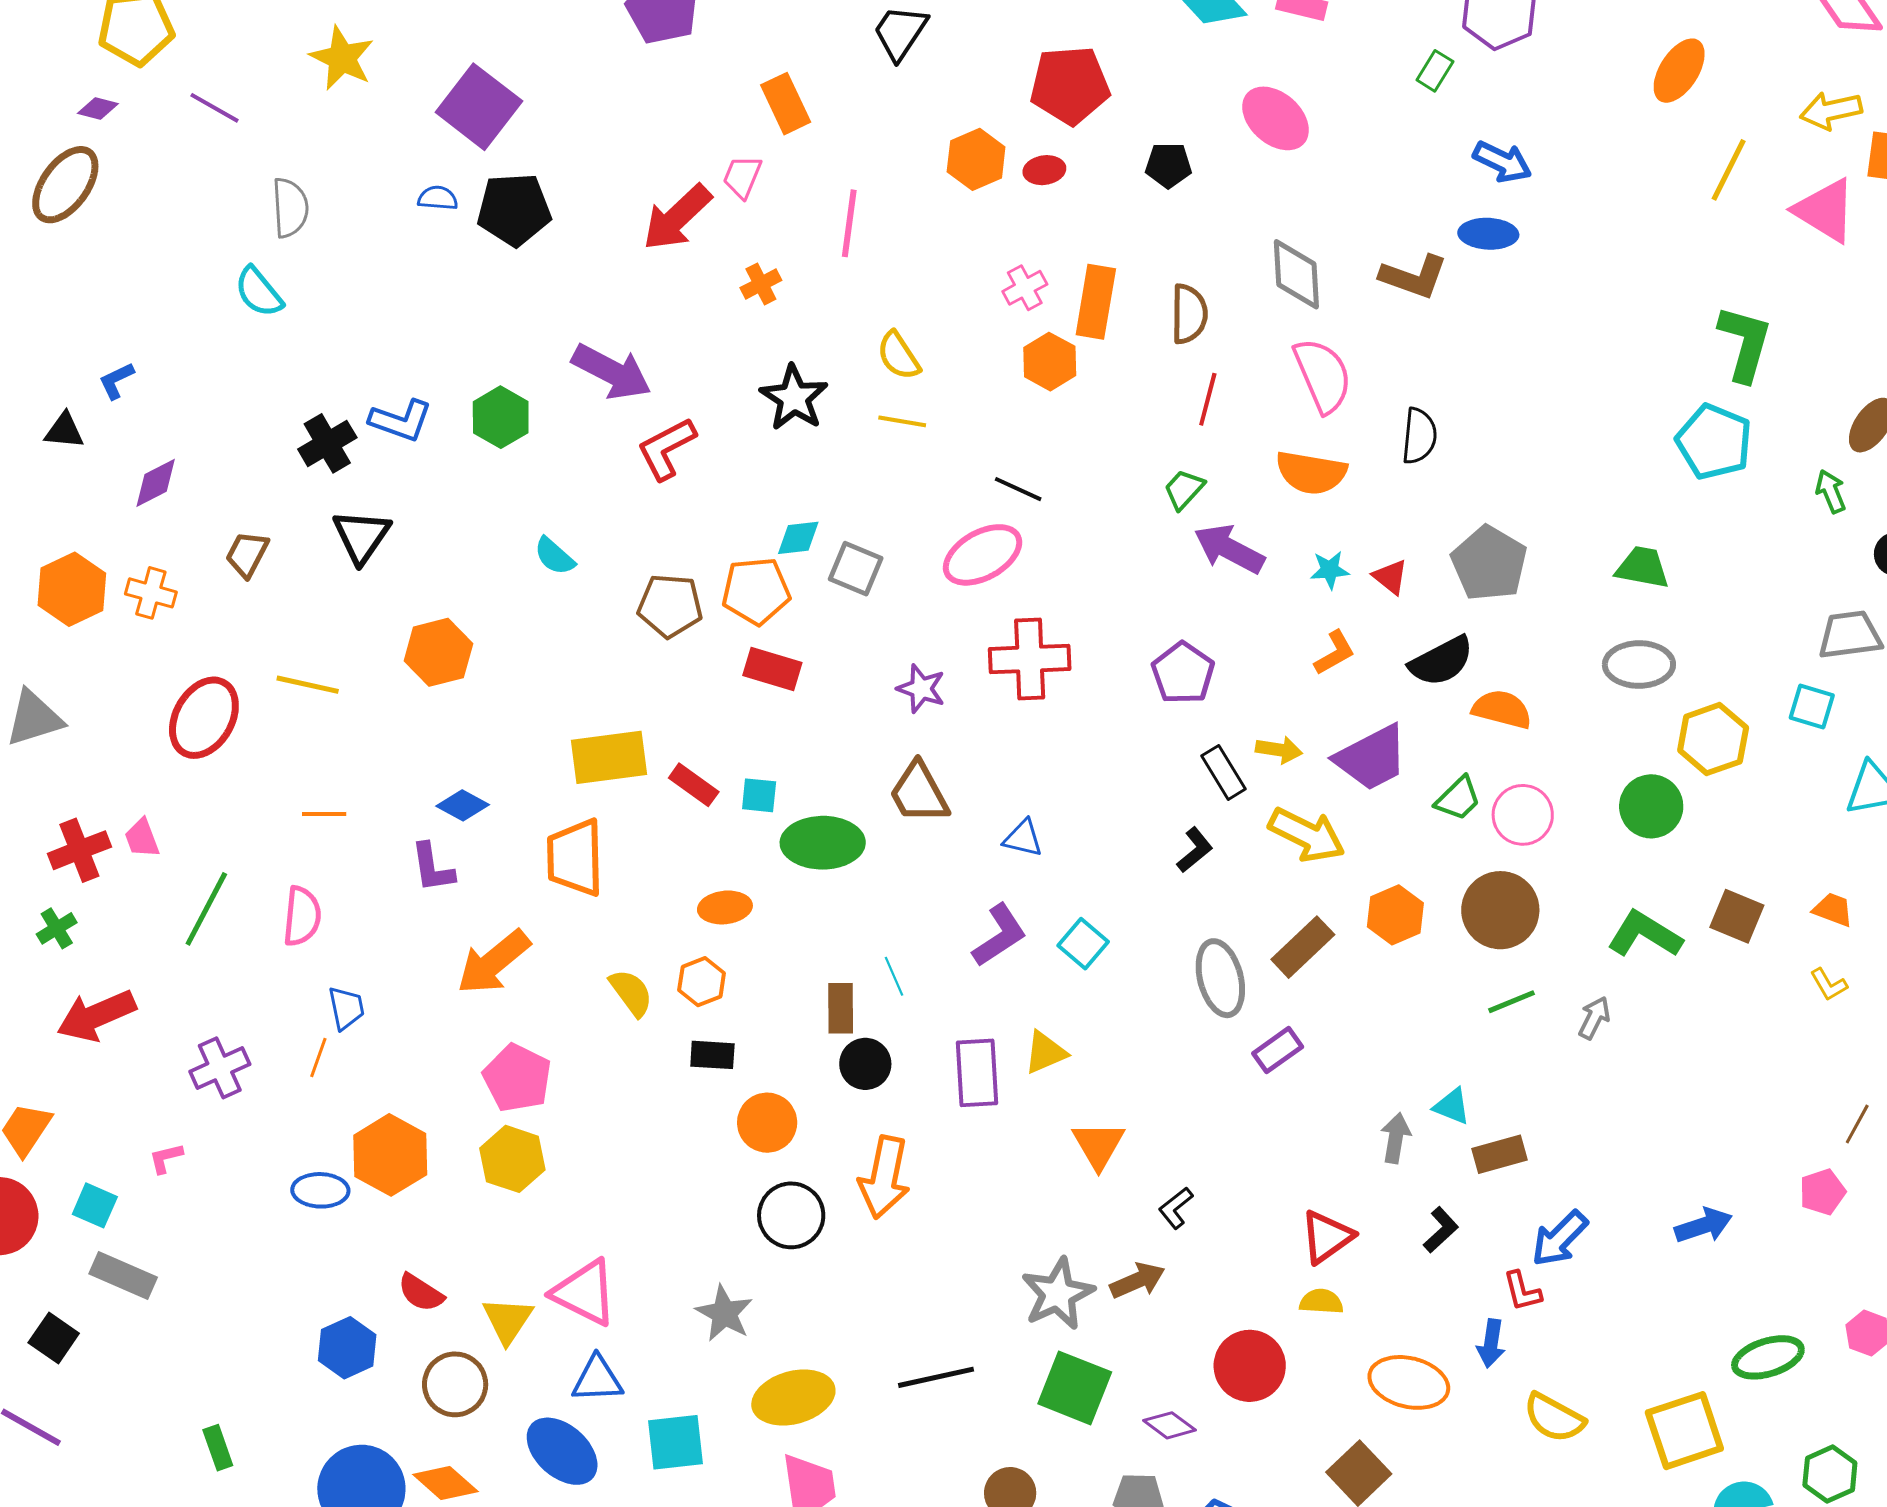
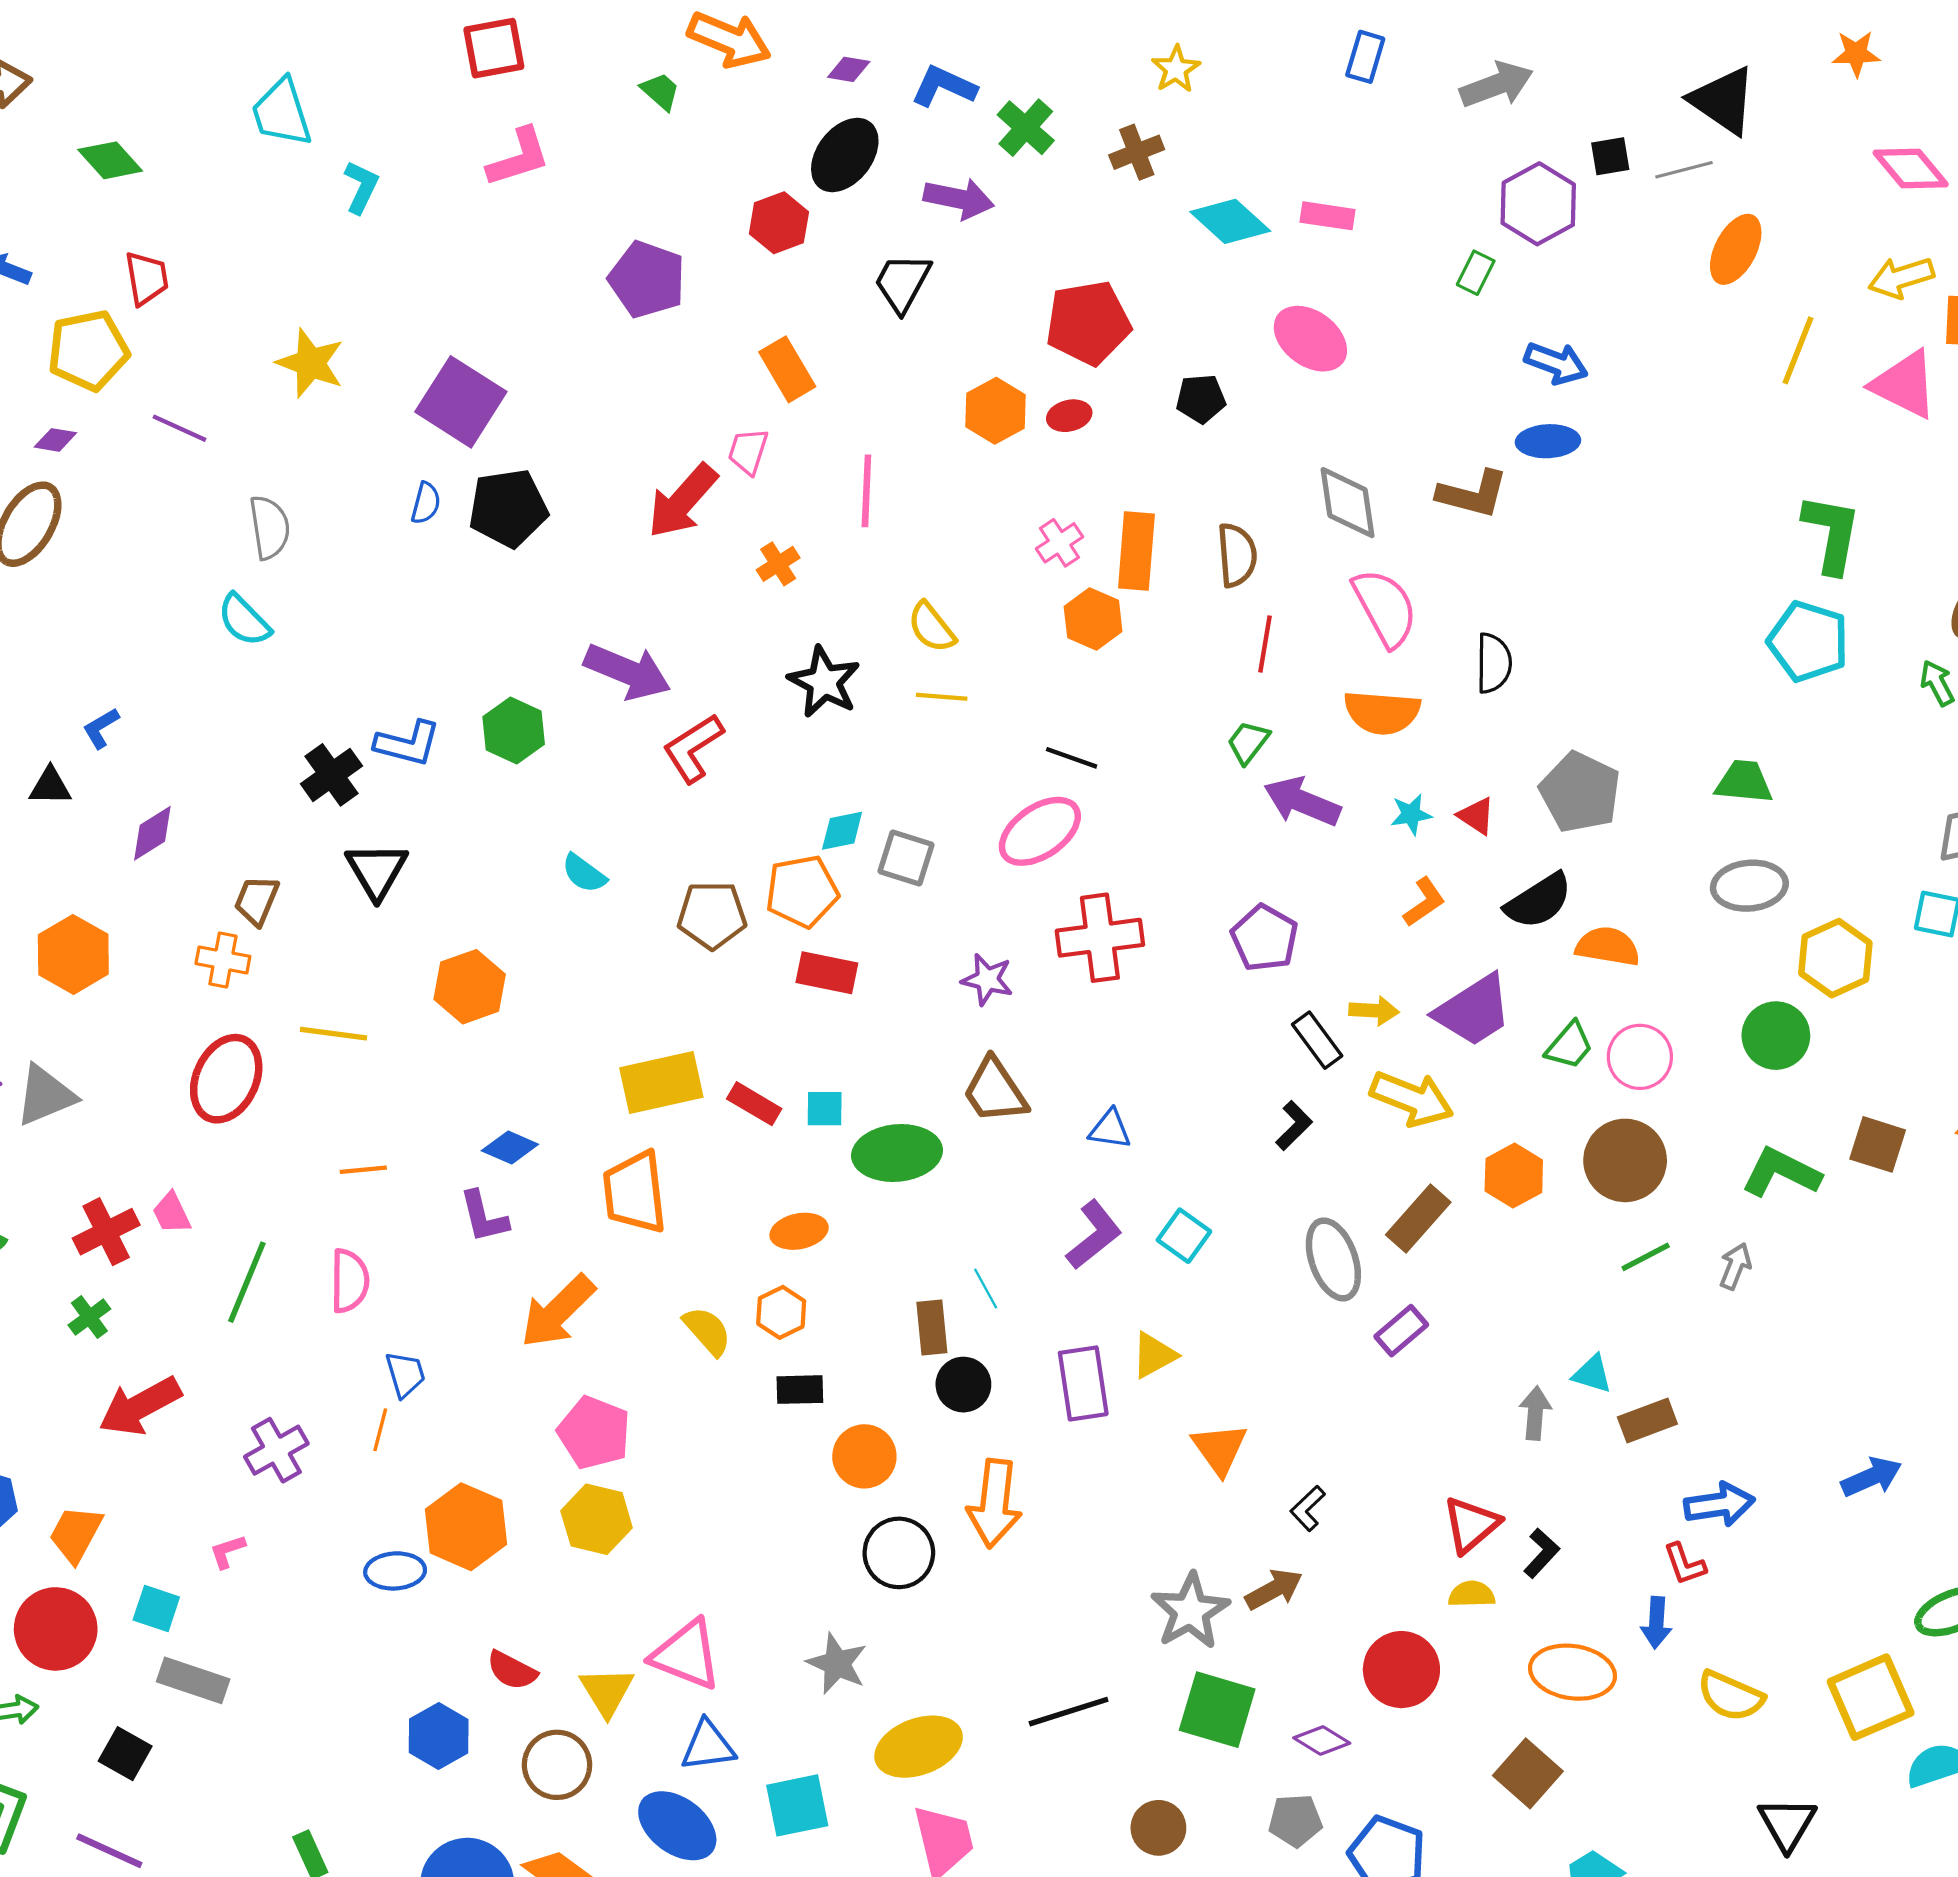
blue semicircle: (438, 198) -> (426, 503), turned 105
orange cross: (151, 593) -> (223, 960), moved
black L-shape: (1441, 1230) -> (1541, 1553), moved
blue arrow: (1560, 1238) -> (1719, 1504), turned -138

